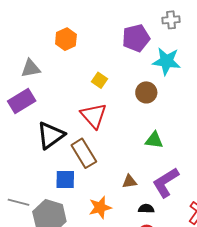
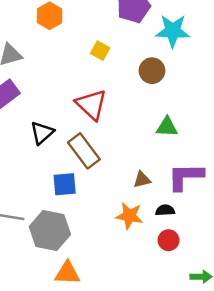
yellow square: (99, 80) -> (100, 51), moved
black triangle: (51, 135) -> (42, 133), size x0.7
purple L-shape: (166, 182) -> (185, 177), turned 36
orange star: (100, 207) -> (129, 216), moved, turned 30

